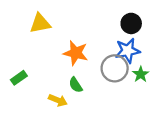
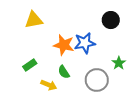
blue star: (128, 51) -> (85, 43), moved
gray circle: (115, 68) -> (97, 80), moved
green rectangle: (19, 78) -> (30, 65), moved

